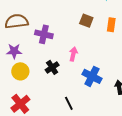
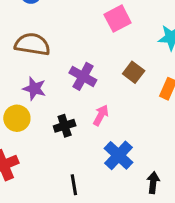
purple cross: (44, 34) -> (83, 76), moved
purple star: (14, 51) -> (34, 89), moved

